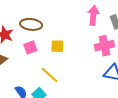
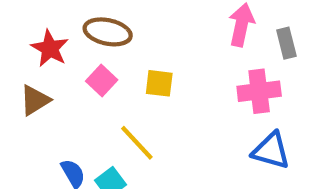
pink square: (30, 47) -> (102, 81), turned -32

